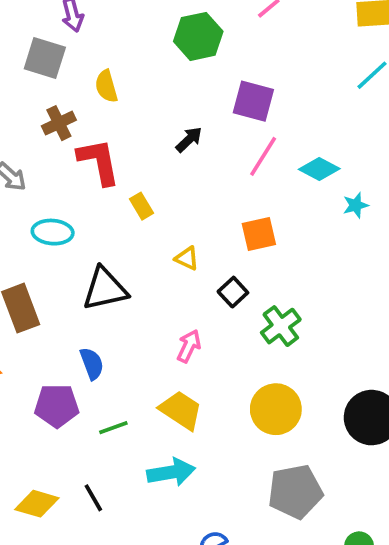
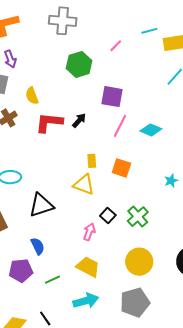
red L-shape: (99, 162) -> (49, 122), moved, turned -68
cyan star: (356, 205) -> (171, 181), moved
yellow rectangle: (141, 206) -> (92, 161), moved, turned 32
orange square: (259, 234) -> (121, 168), turned 36
yellow triangle: (187, 258) -> (84, 185), size x1.6
black square: (233, 292) -> (108, 216), moved
gray pentagon: (295, 492) -> (135, 303), moved

